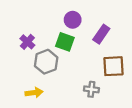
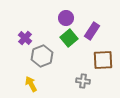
green square: (65, 42) -> (69, 38), moved, turned 30
yellow arrow: (34, 93) -> (31, 84), turned -112

